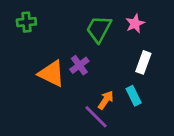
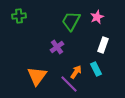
orange triangle: (52, 74) -> (37, 76), moved, turned 40

